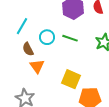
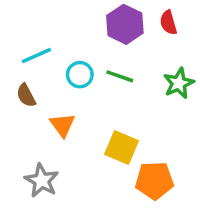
cyan line: (22, 26) -> (36, 56), turned 36
brown semicircle: (28, 49) -> (26, 95), moved

